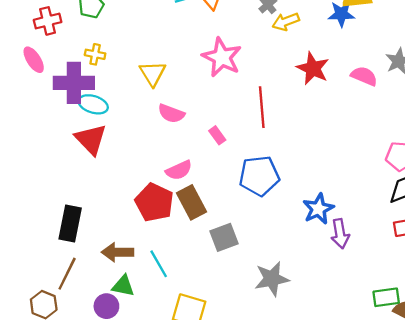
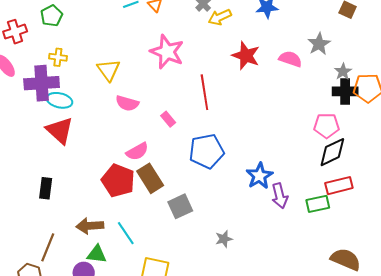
black rectangle: (70, 224) -> (46, 188), moved, size x0.7
gray star: (272, 279) -> (224, 239), size x0.6
green rectangle: (386, 297) -> (318, 204), moved

